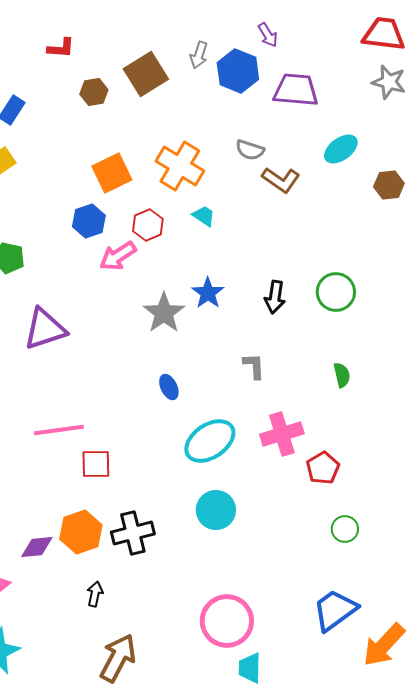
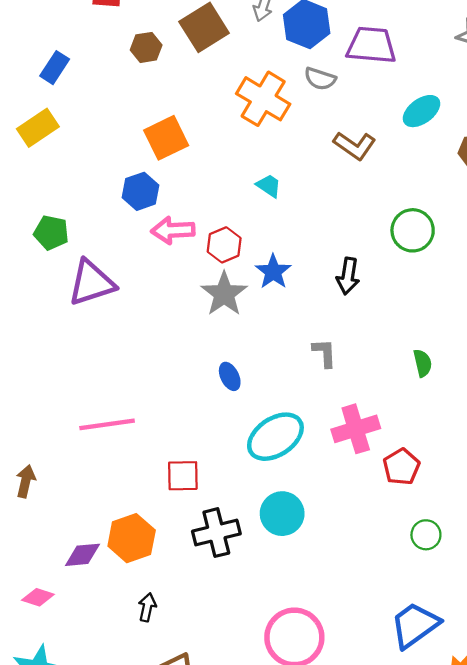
gray semicircle: (250, 150) -> (320, 79), moved
orange cross: (180, 166) -> (263, 99), moved
red hexagon: (148, 225) -> (224, 245), moved
pink arrow: (118, 256) -> (173, 230), turned 30
green circle: (336, 292) -> (413, 230), moved
purple triangle: (45, 329) -> (91, 283), moved
red square: (96, 464) -> (183, 476), moved
black cross: (133, 533) -> (216, 533), moved

